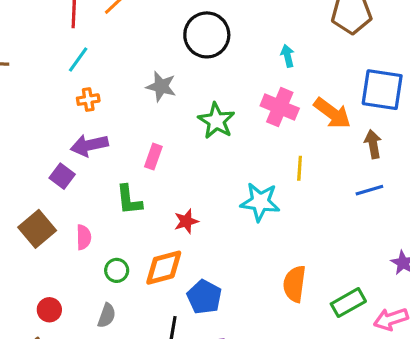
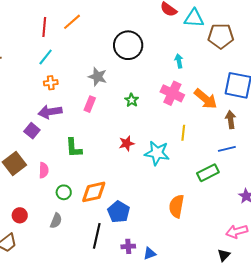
green star: (216, 121) -> (132, 100), size x0.6
pink rectangle: (153, 157) -> (90, 104), moved
red star: (186, 221) -> (127, 143), moved
green rectangle: (348, 303) -> (208, 173), moved

